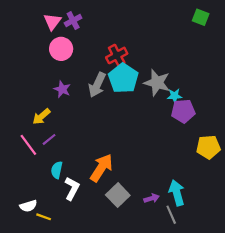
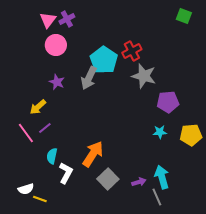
red cross: (117, 55) -> (132, 51), moved
cyan pentagon: (123, 78) -> (104, 60), moved
cyan star: (175, 96) -> (160, 132), moved

